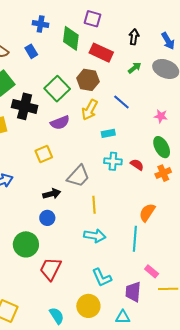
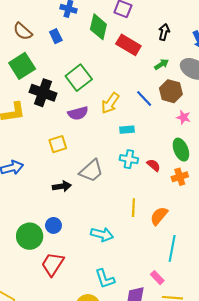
brown hexagon: (88, 80) -> (171, 91), moved
yellow line: (94, 205) -> (133, 208), moved
blue circle: (47, 218) -> (53, 225), moved
cyan line: (135, 239) -> (172, 248), moved

